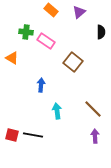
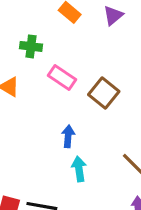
pink rectangle: (46, 41) -> (62, 77), moved
blue arrow: (41, 85) -> (68, 136), moved

